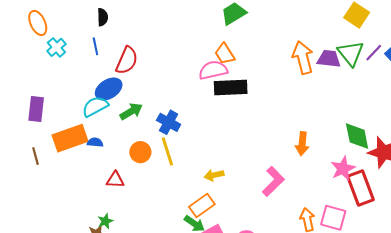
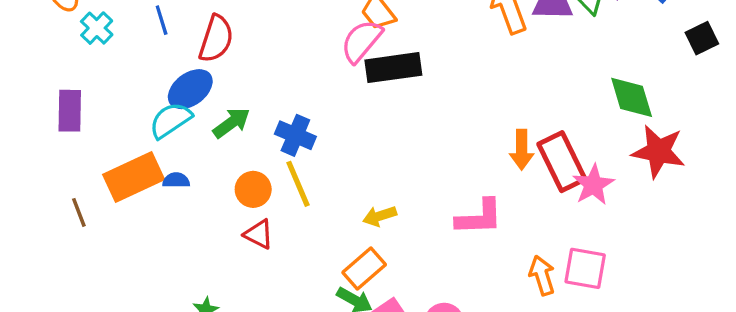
pink semicircle: (213, 70) -> (361, 41), turned -32
purple rectangle: (36, 109) -> (70, 111), moved
green diamond: (357, 136) -> (632, 97), moved
red triangle: (115, 180) -> (259, 234), moved, turned 30
pink L-shape: (273, 181) -> (479, 217), turned 48
red rectangle: (360, 188) -> (562, 162), moved

